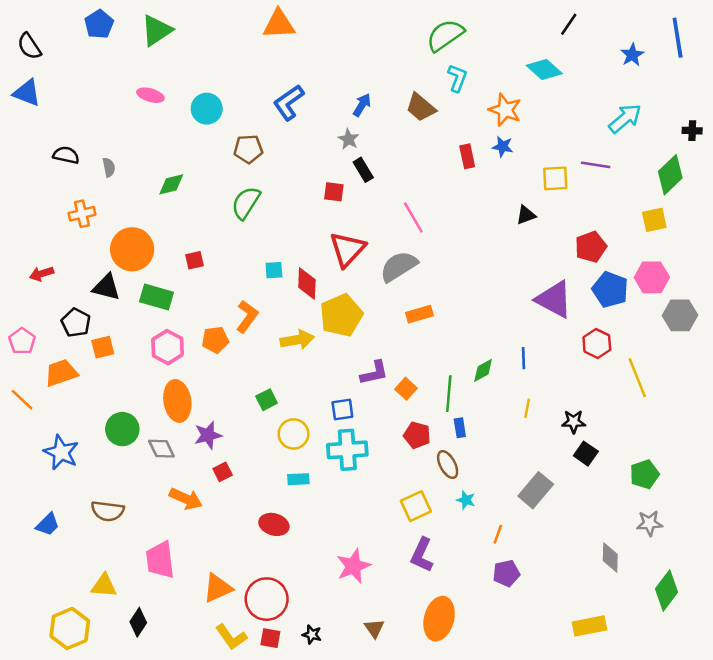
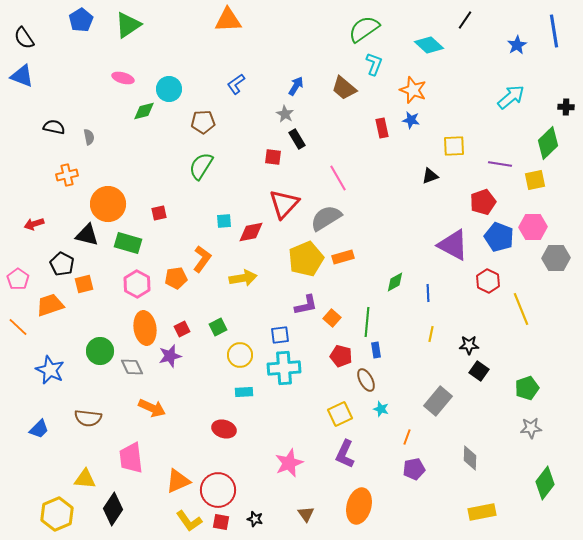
cyan diamond: (544, 70) -> (429, 45), moved
blue L-shape: (289, 103) -> (236, 84), size x0.7
purple line: (596, 165) -> (500, 164), moved
green diamond: (171, 184) -> (144, 111), moved
red diamond: (307, 284) -> (251, 232), turned 76
yellow pentagon: (341, 315) -> (306, 259), moved
green diamond: (483, 370) -> (395, 282), moved
red square: (223, 472) -> (182, 329), moved
gray diamond: (610, 557) -> (470, 458), moved
black diamond: (138, 622) -> (113, 509), size x1.4

